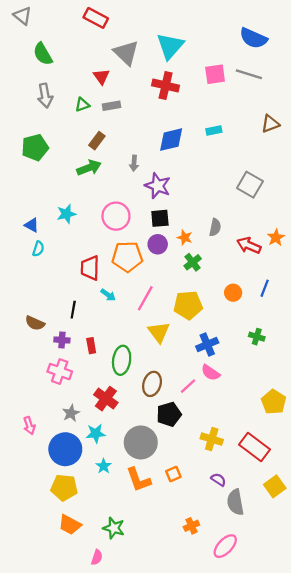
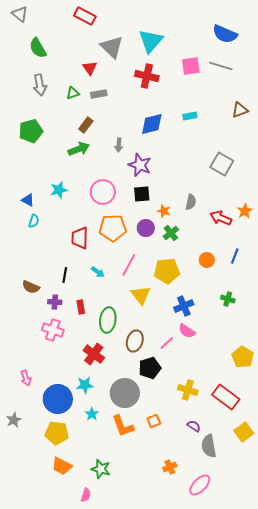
purple circle: (158, 244) -> (146, 228), moved
cyan arrow: (108, 295) -> (98, 272), moved
gray star: (71, 413) -> (14, 420), moved

